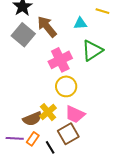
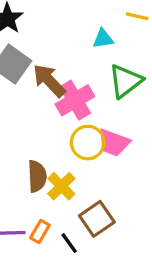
brown arrow: (47, 27) -> (49, 81), moved
pink trapezoid: (75, 114) -> (114, 143), moved
brown semicircle: (32, 119) -> (37, 176), moved, turned -66

